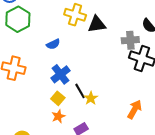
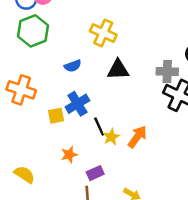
black triangle: (97, 24) -> (118, 70), moved
yellow square: (58, 98) -> (56, 116), moved, turned 32
orange arrow: (135, 109) -> (137, 137), moved

